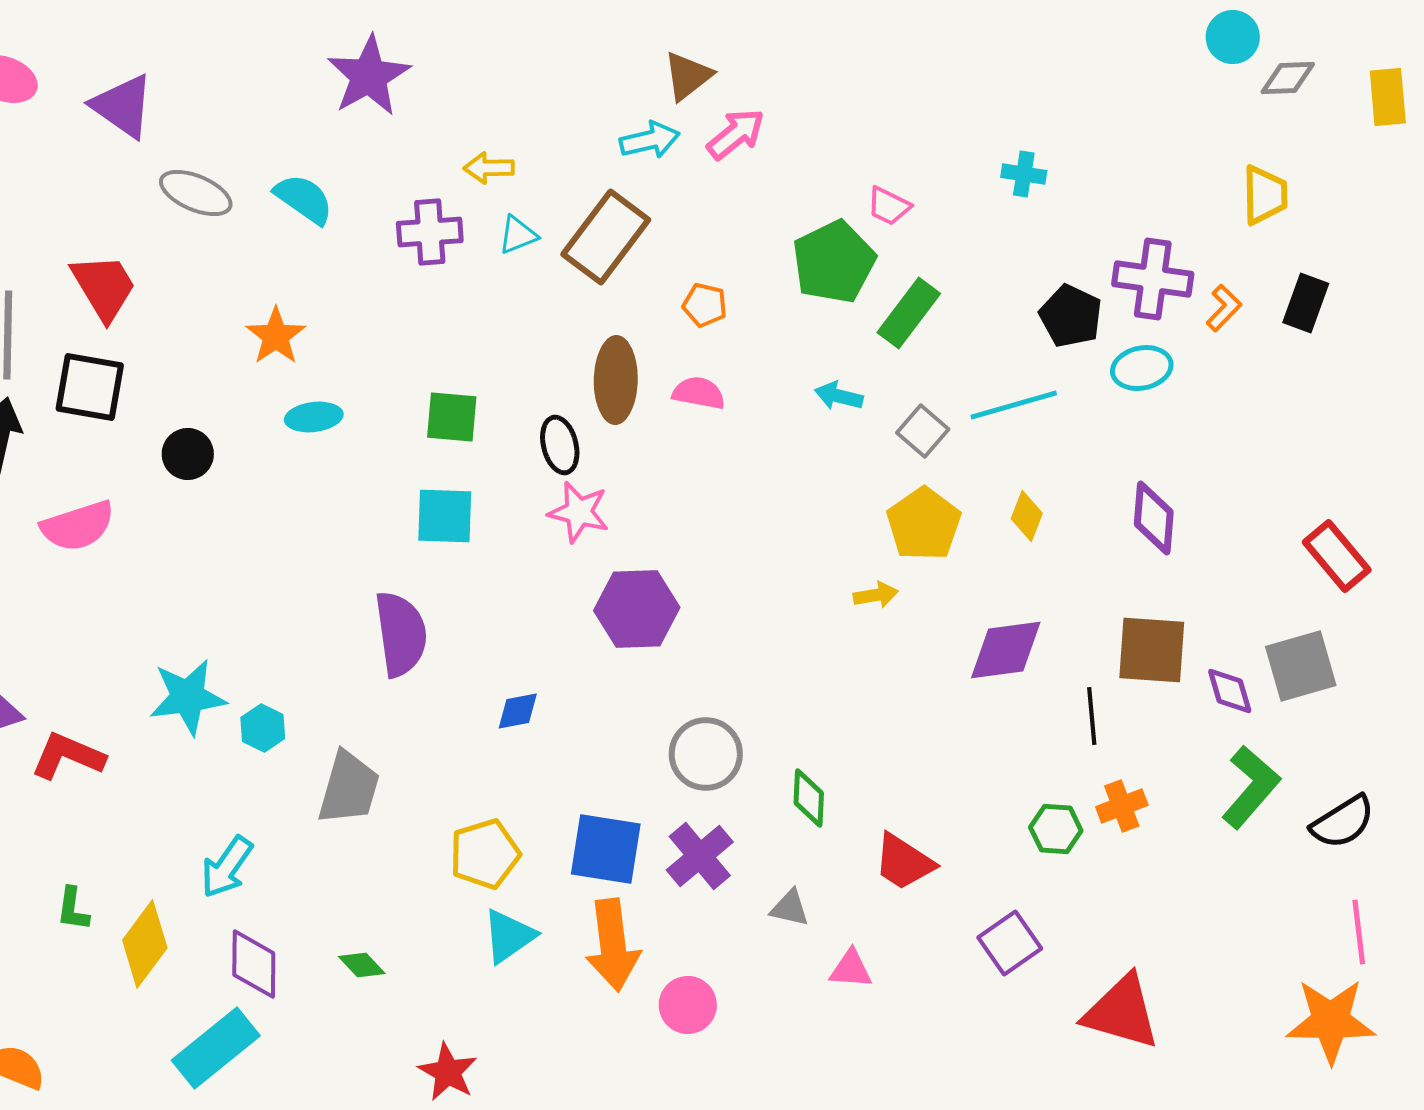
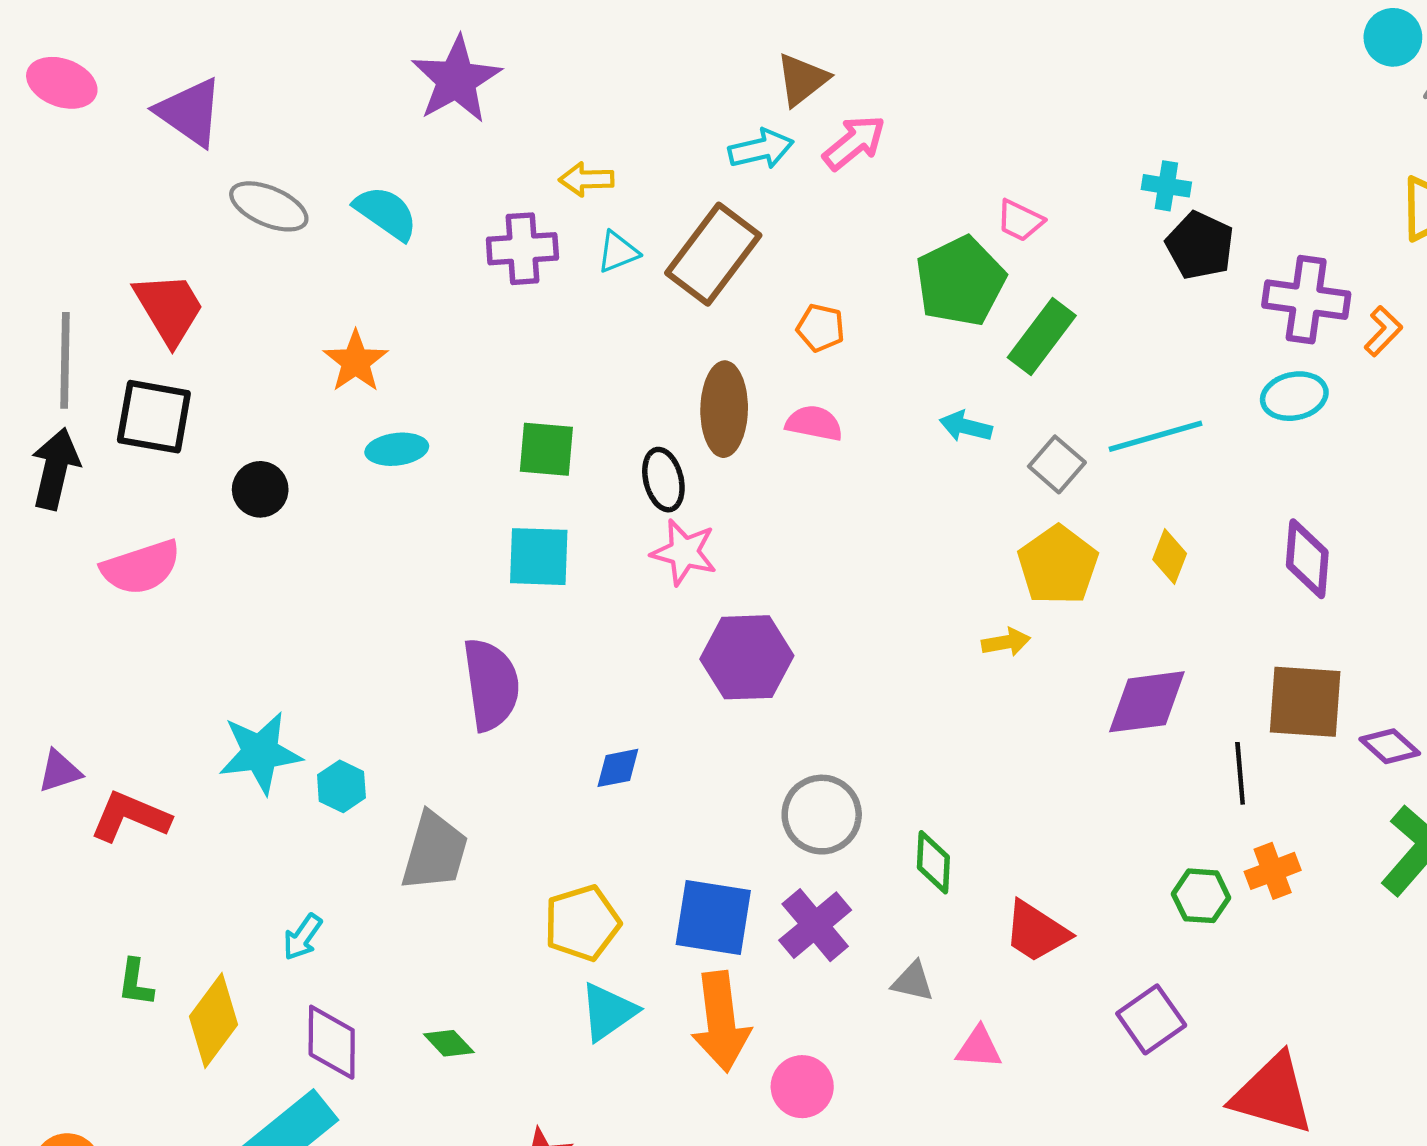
black pentagon: (1071, 316) -> (1200, 245), moved
purple diamond: (1230, 691) -> (1390, 746), turned -32
cyan arrow: (227, 867) -> (302, 937), size x0.7

